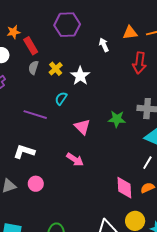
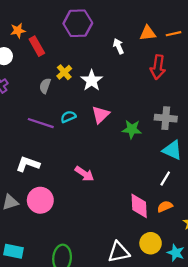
gray semicircle: (33, 68) -> (45, 86), moved
cyan semicircle: (61, 98) -> (68, 117), moved, turned 32
pink triangle: (82, 127) -> (101, 115), moved, turned 30
pink circle: (36, 184) -> (40, 200), size x1.5

